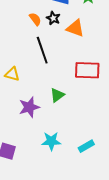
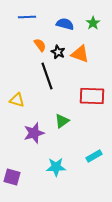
black star: (53, 18) -> (58, 52), moved
cyan rectangle: (86, 146) -> (94, 156), moved

